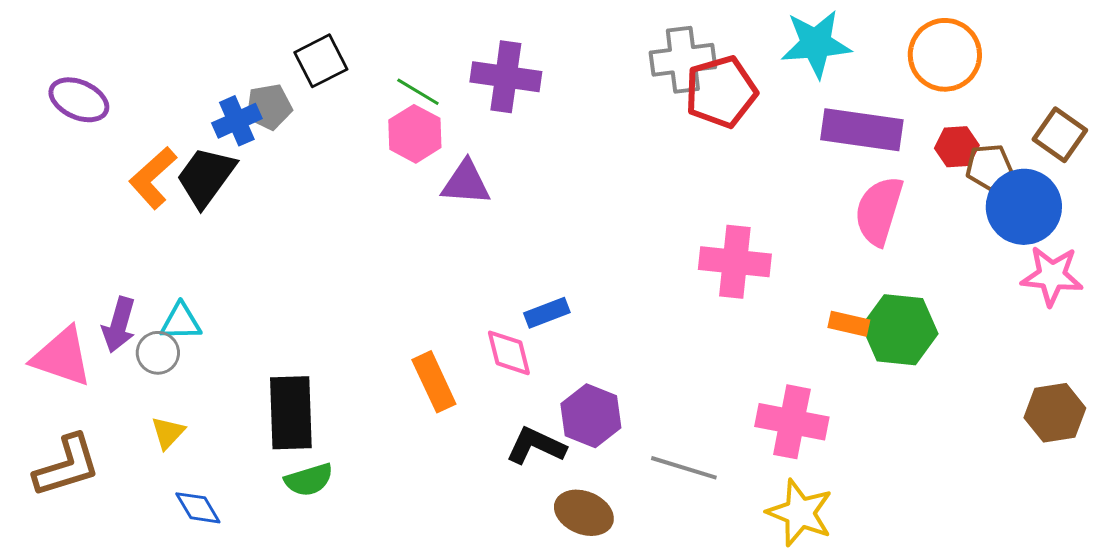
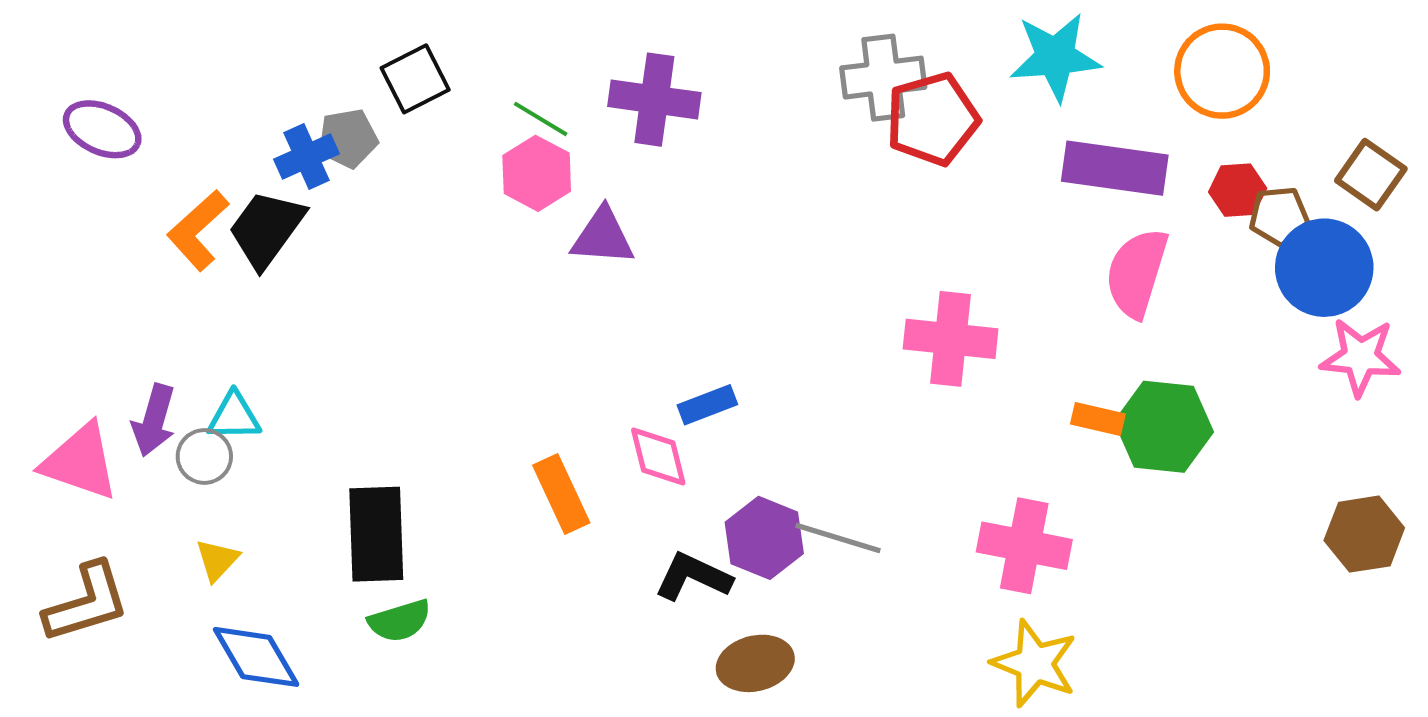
gray line: (684, 468) -> (838, 538), moved
blue diamond: (198, 508) -> (256, 657), size x1.5
brown ellipse: (584, 513) -> (755, 663), turned -36

